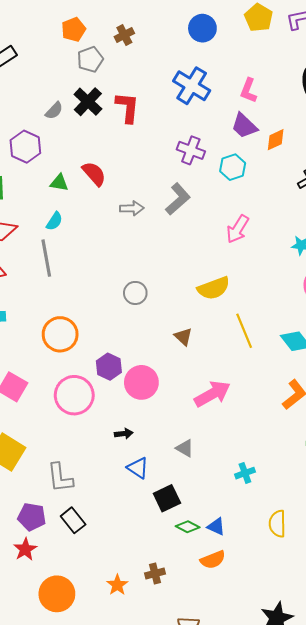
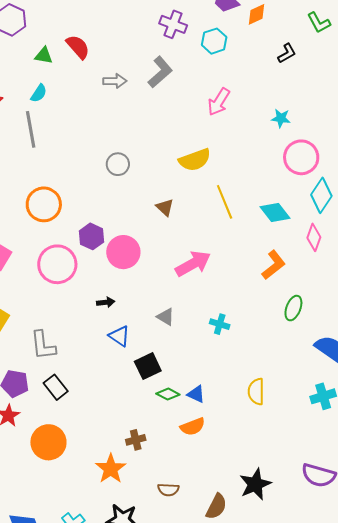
cyan cross: (245, 473) -> (220, 324), moved, turned 36
orange star: (117, 585) -> (111, 469), moved, size x1.4
orange circle: (57, 594) -> (48, 442), moved

